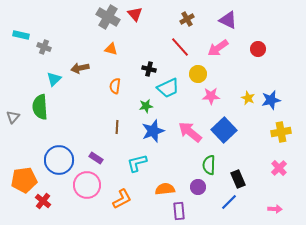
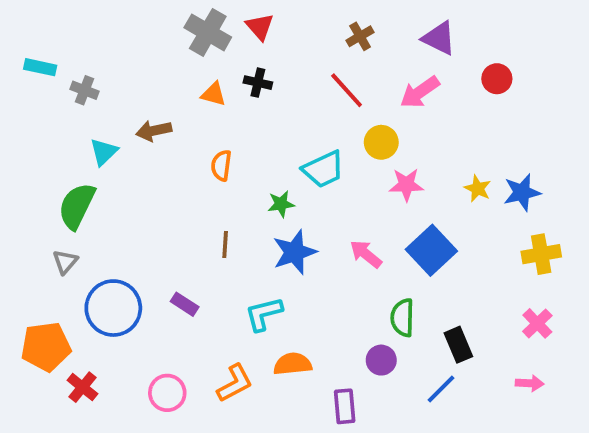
red circle: (258, 49) -> (497, 79), moved
black cross: (149, 69) -> (258, 83), moved
green semicircle: (40, 107) -> (77, 206), turned 30
gray triangle: (13, 117) -> (65, 262), moved
pink arrow: (190, 132) -> (366, 254), size x0.7
pink circle: (87, 185) -> (167, 393), moved, size x0.7
orange semicircle: (165, 189) -> (293, 364), moved
pink arrow: (275, 209) -> (530, 383), moved

